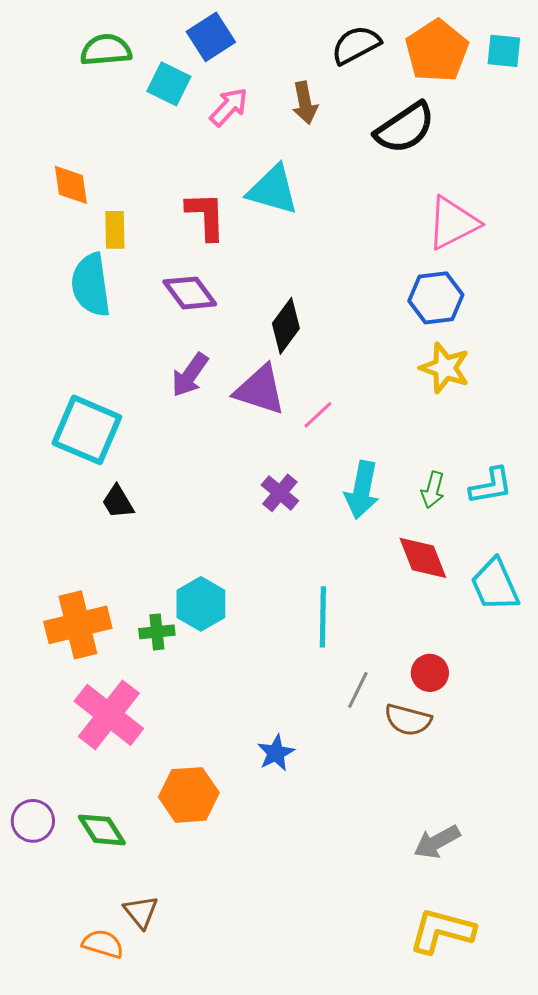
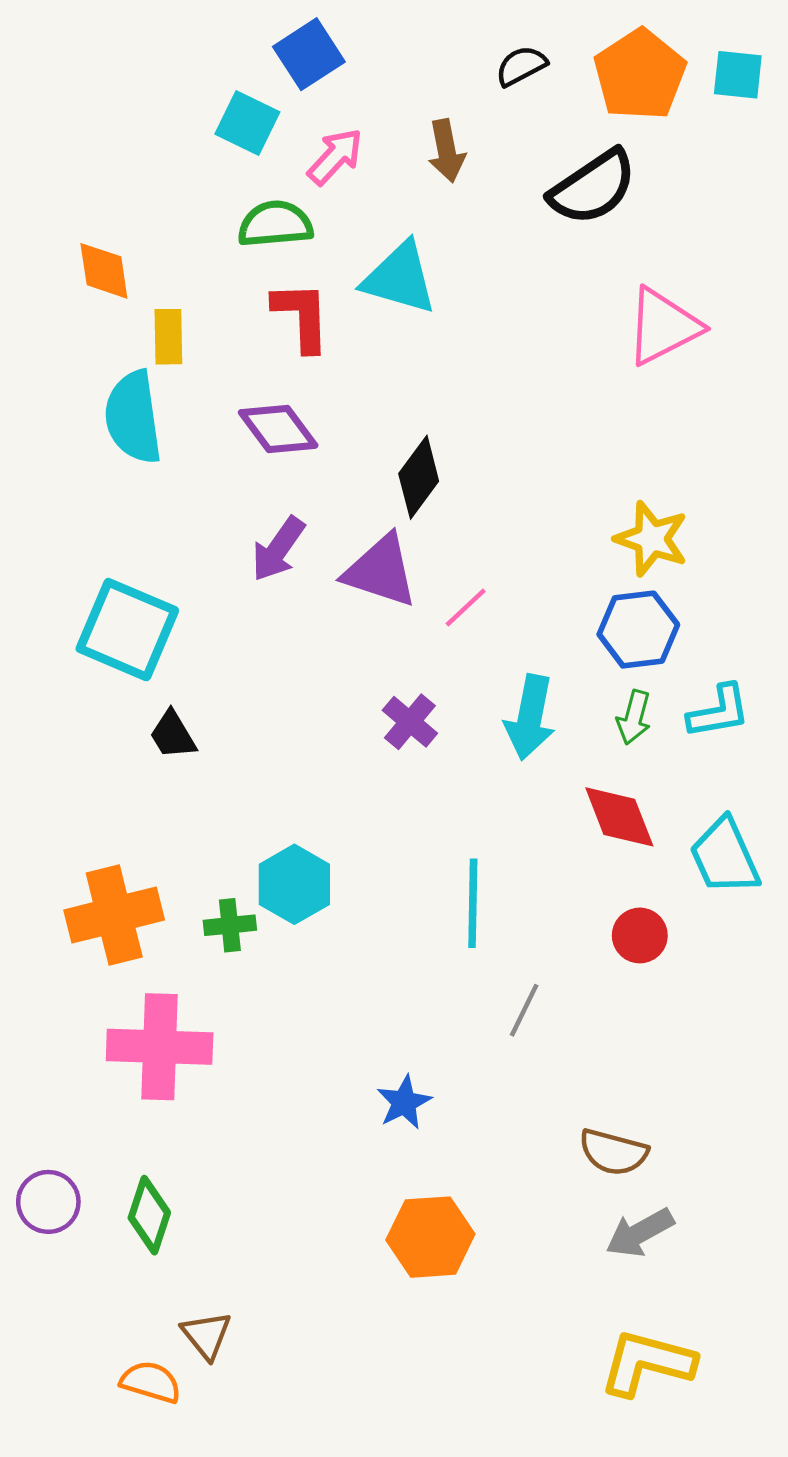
black semicircle: (356, 45) -> (521, 66), size x0.7
green semicircle: (106, 50) -> (275, 224), moved
blue hexagon: (436, 298) -> (638, 630), moved
red circle: (430, 673) -> (640, 935), moved
pink cross: (109, 715) -> (160, 1047), turned -36
brown semicircle: (408, 720) -> (613, 1152), moved
orange hexagon: (189, 795) -> (430, 1237), moved
green diamond: (102, 830) -> (149, 1215), turned 51

